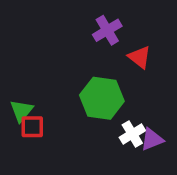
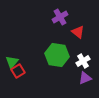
red square: (32, 127) -> (18, 71), turned -32
white cross: (132, 134) -> (83, 61), moved

